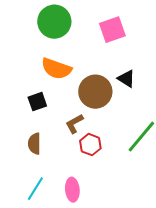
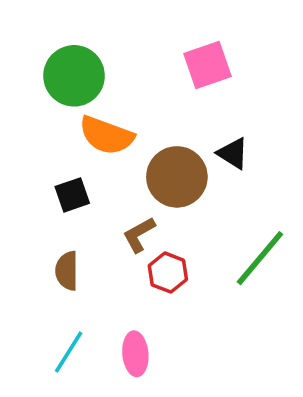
green circle: (54, 22) -> (74, 76), moved

